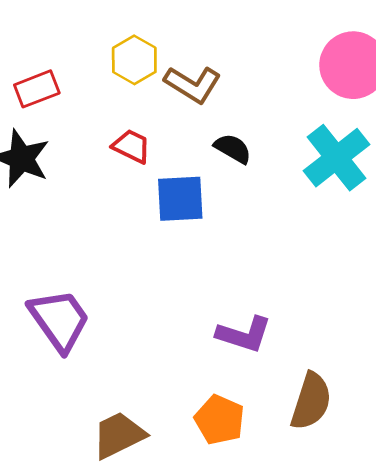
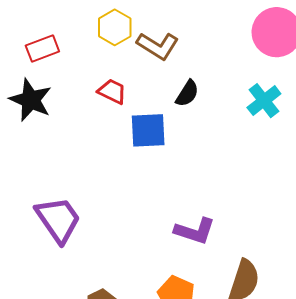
black semicircle: (233, 149) -> (187, 93), turned 92
cyan cross: (336, 158) -> (264, 101), size x0.7

